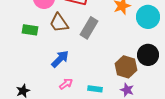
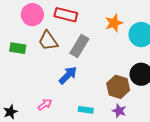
blue arrow: (60, 59) -> (68, 75), moved
pink arrow: (66, 84) -> (45, 105), moved

